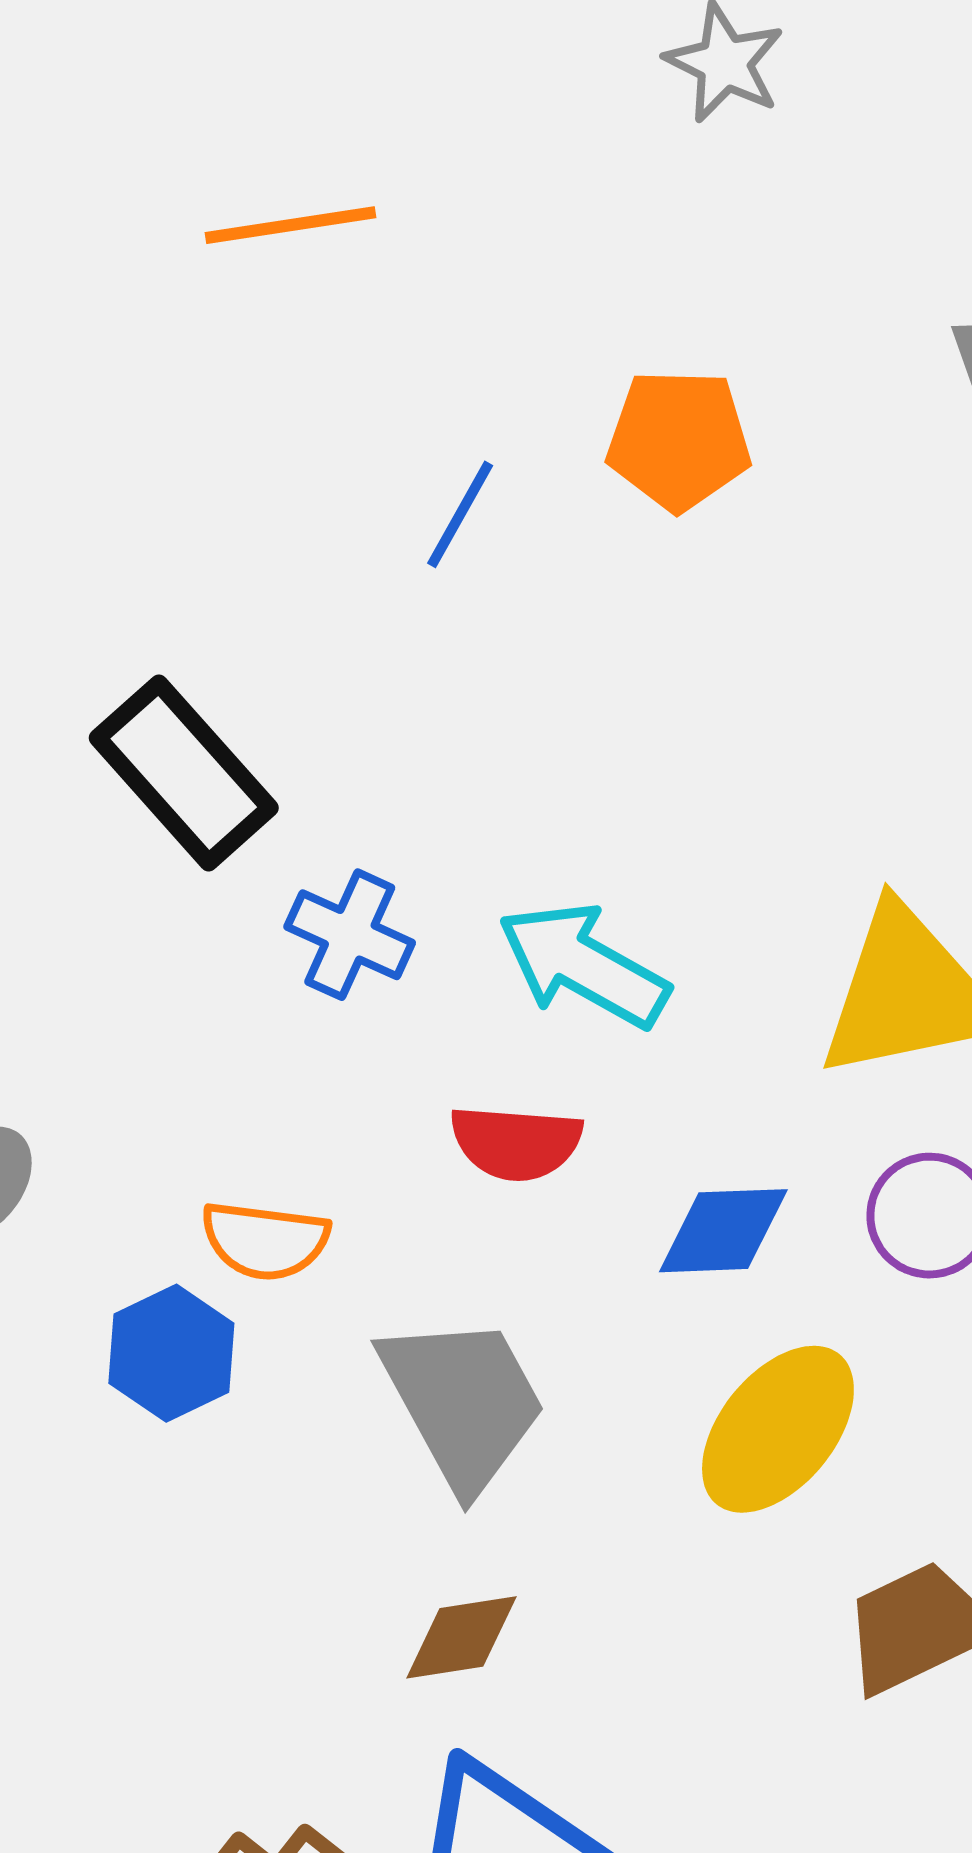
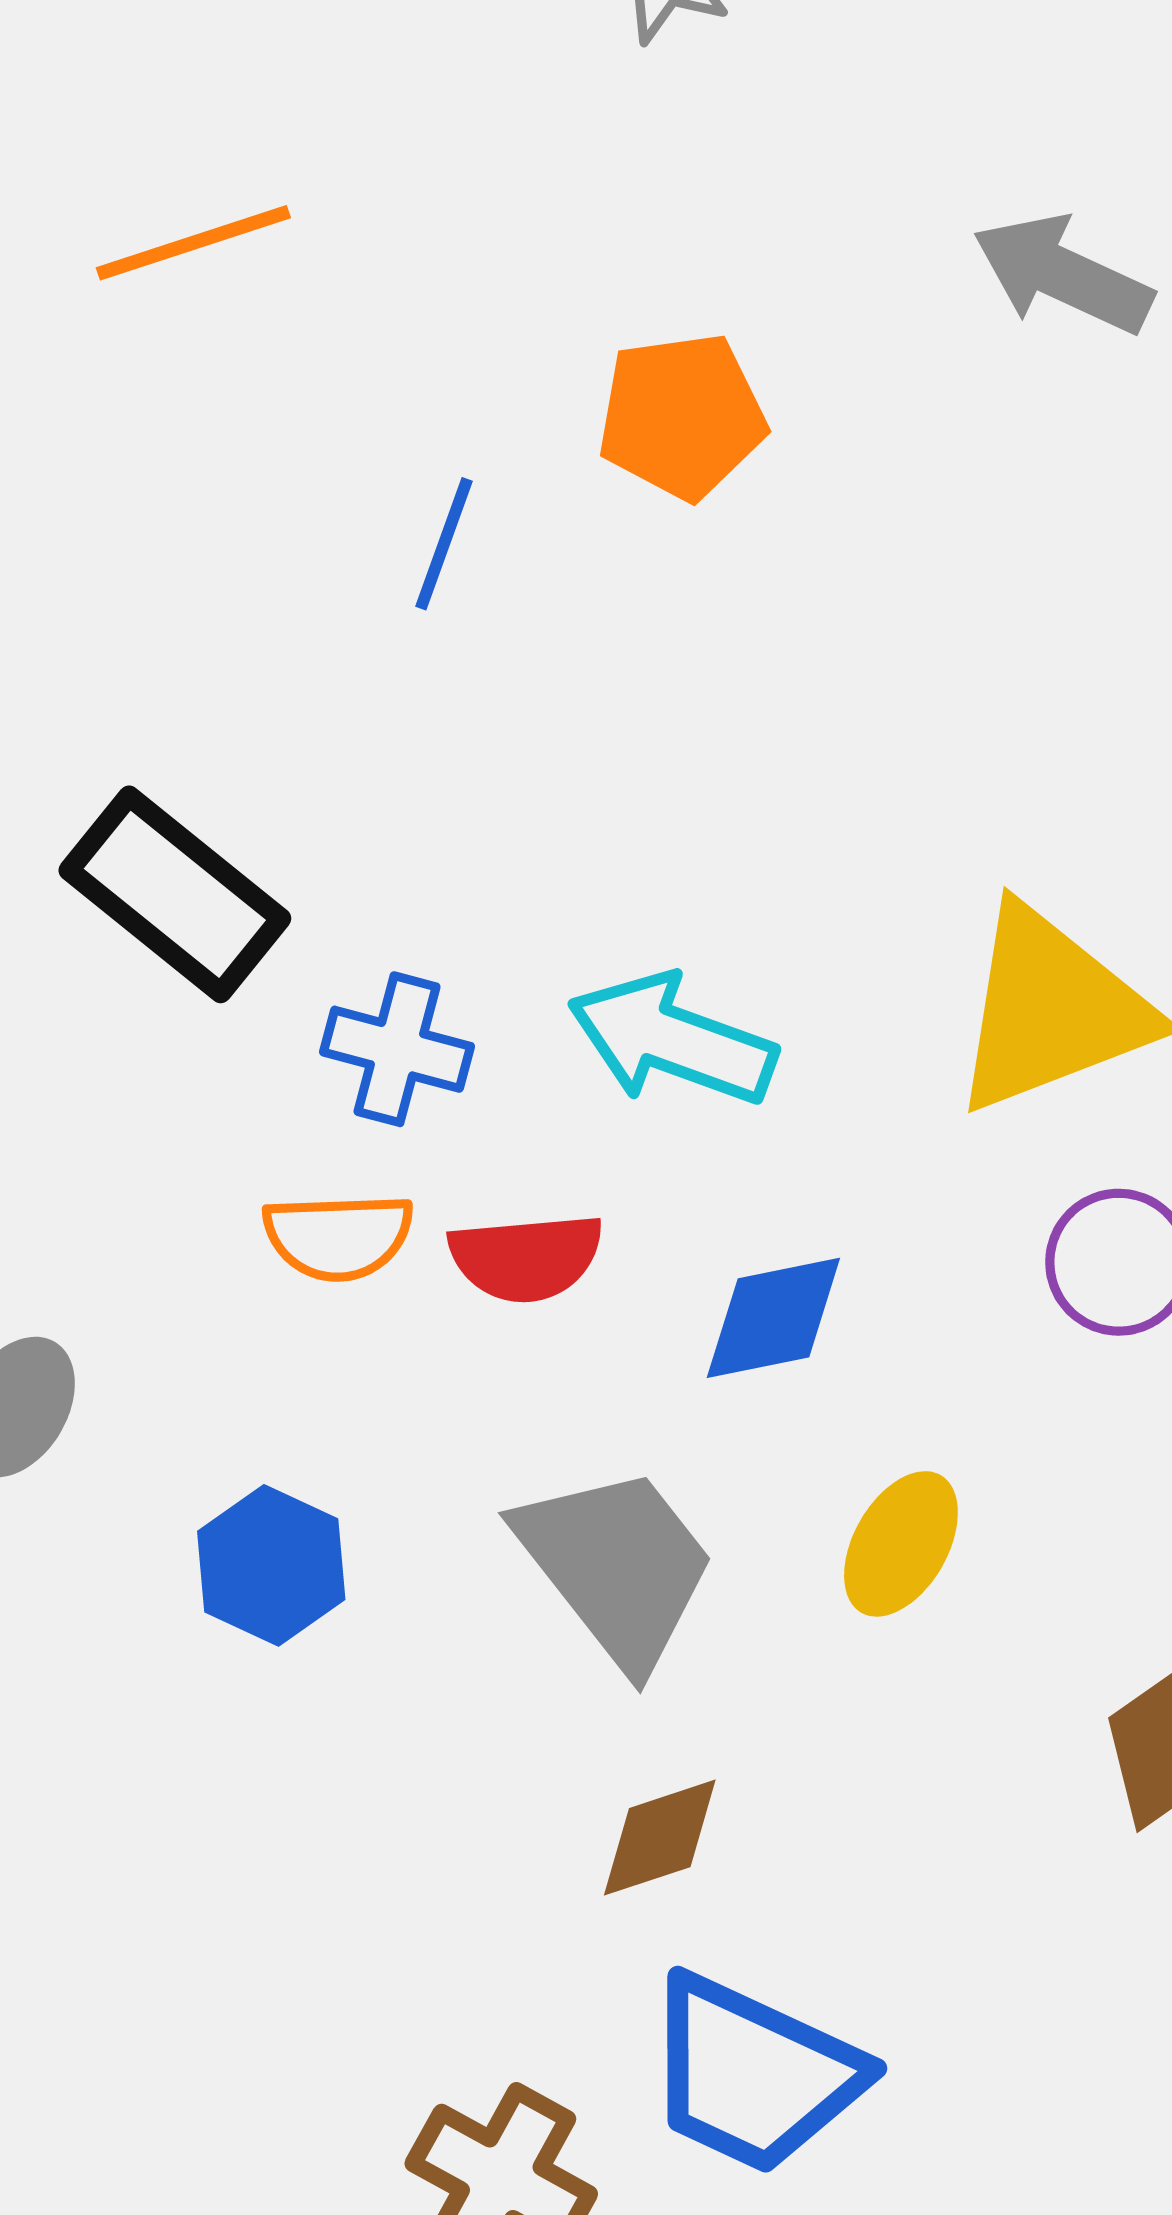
red semicircle: (516, 1143) -> (526, 1257), moved
blue diamond: (723, 1231) -> (773, 1318), moved
orange semicircle: (265, 1240) -> (338, 1236), moved
yellow ellipse: (778, 1429) -> (901, 1544), moved, size x0.7

